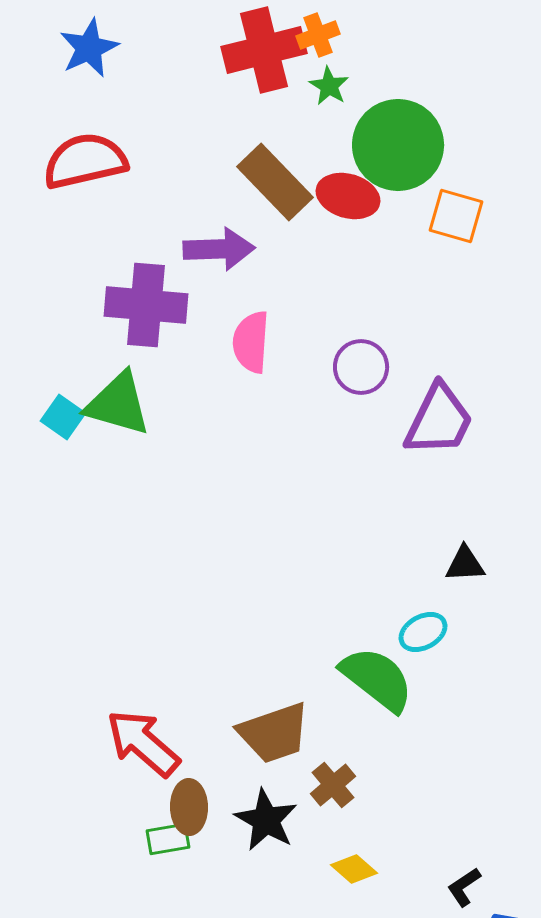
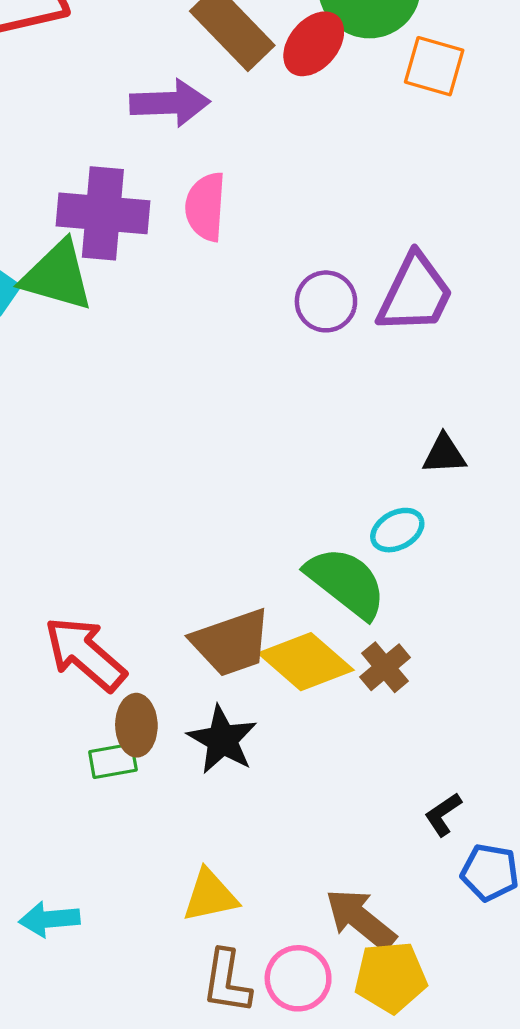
red ellipse: (348, 196) -> (314, 44), turned -66
purple cross: (146, 305) -> (103, 213), moved
purple circle: (361, 367) -> (326, 301), moved
brown cross: (333, 785) -> (385, 667), moved
yellow diamond: (354, 869) -> (306, 662), moved, size x1.8

